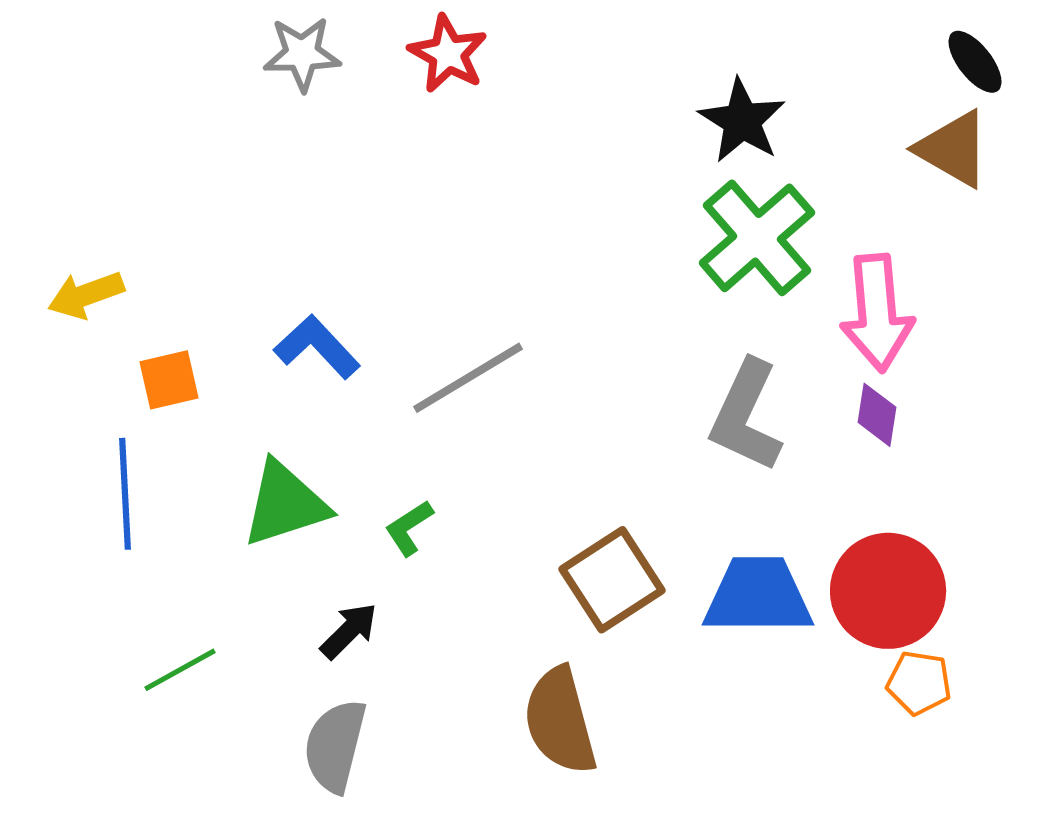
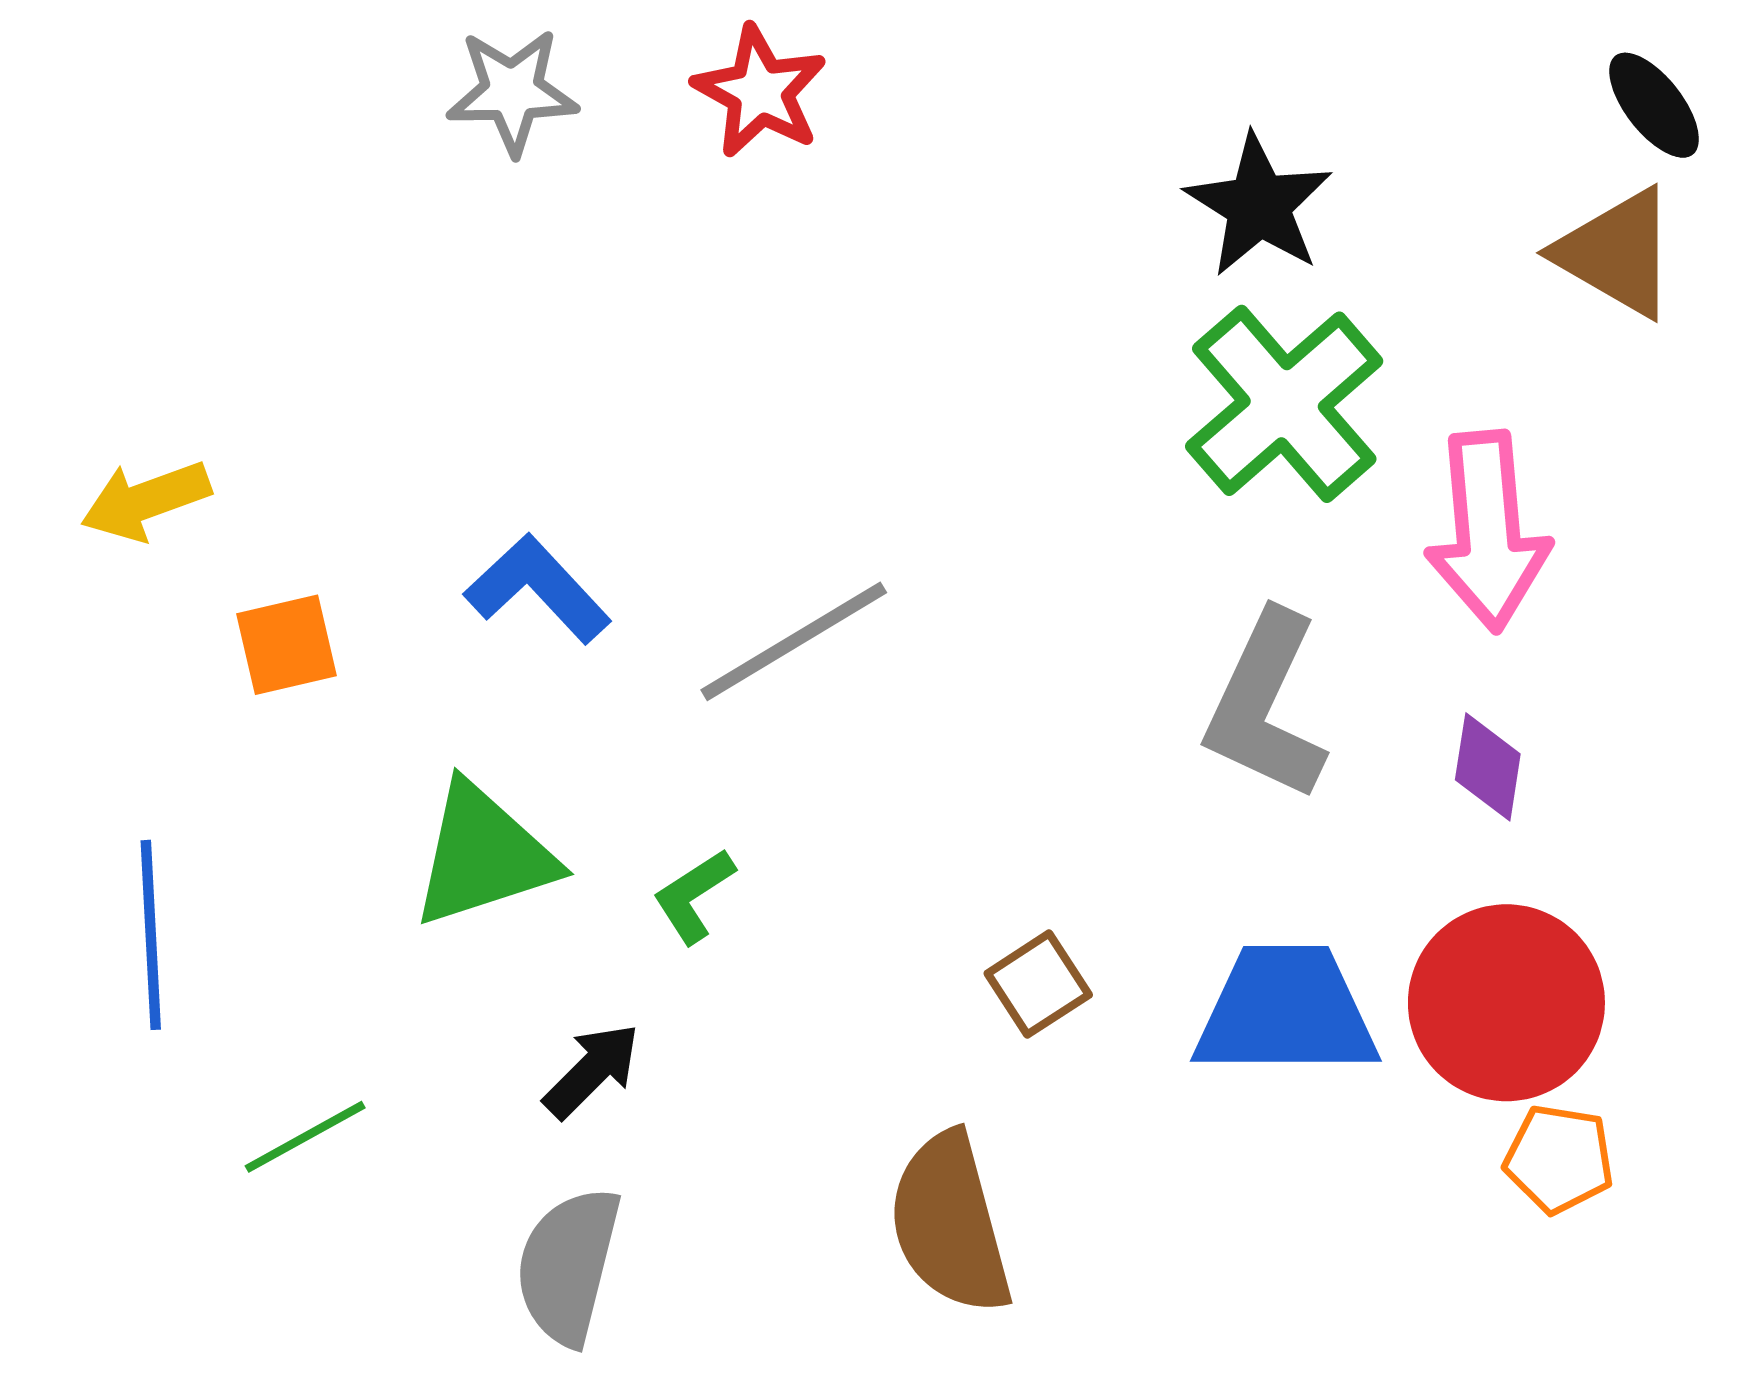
purple diamond: (877, 415) -> (1488, 767), moved
blue line: (125, 494) -> (151, 935), moved
brown square: (612, 580) -> (1038, 984), size x0.6

